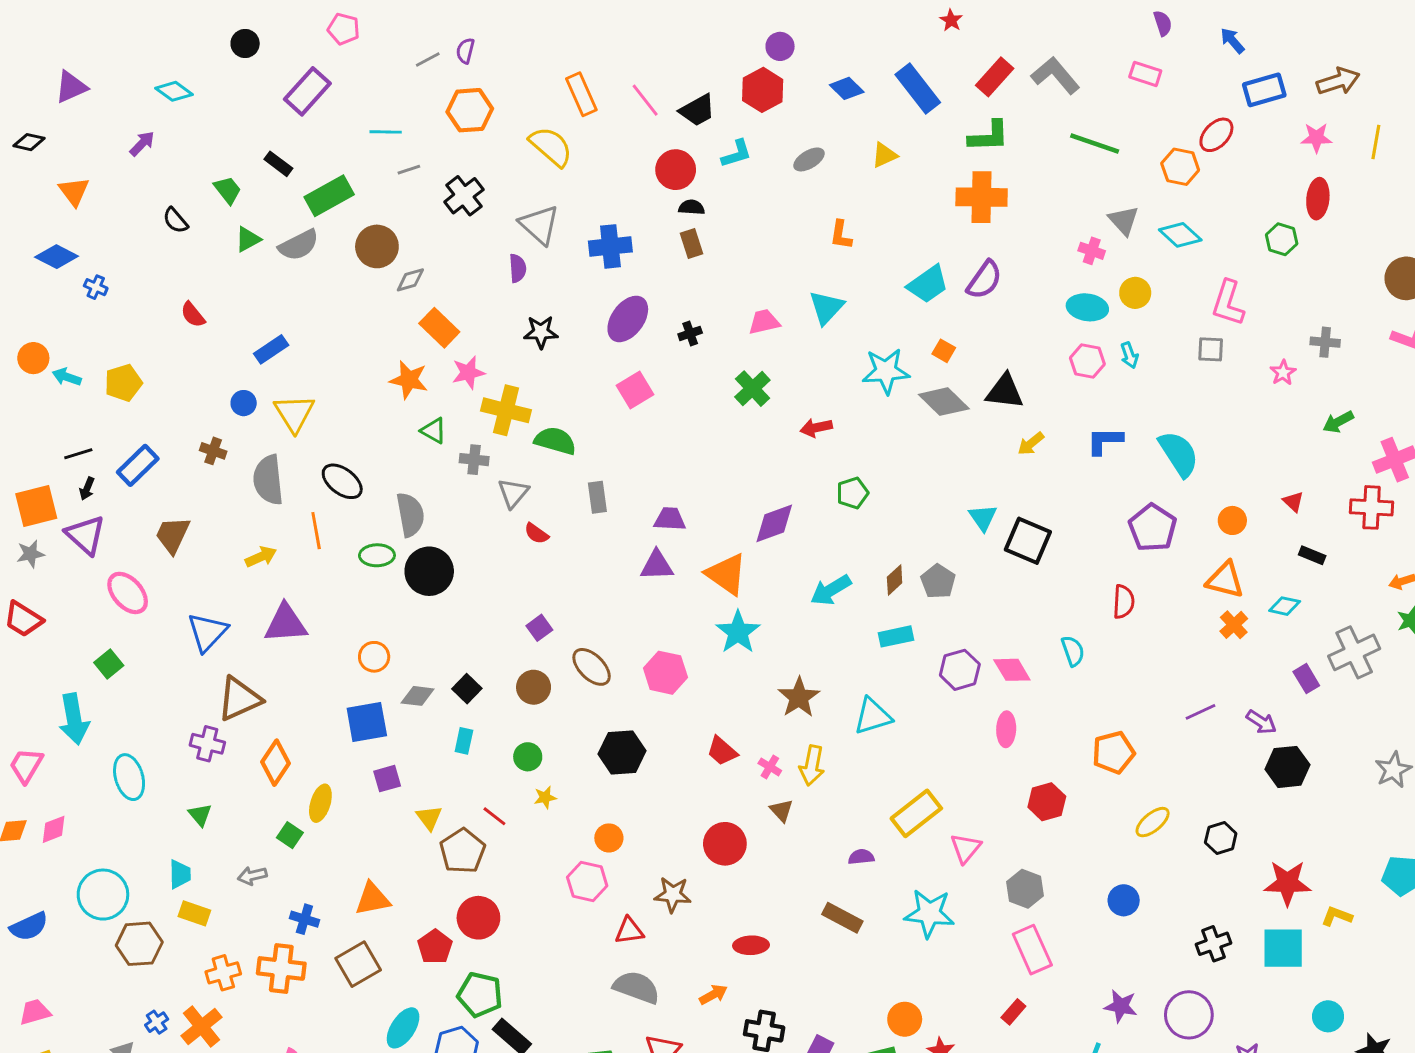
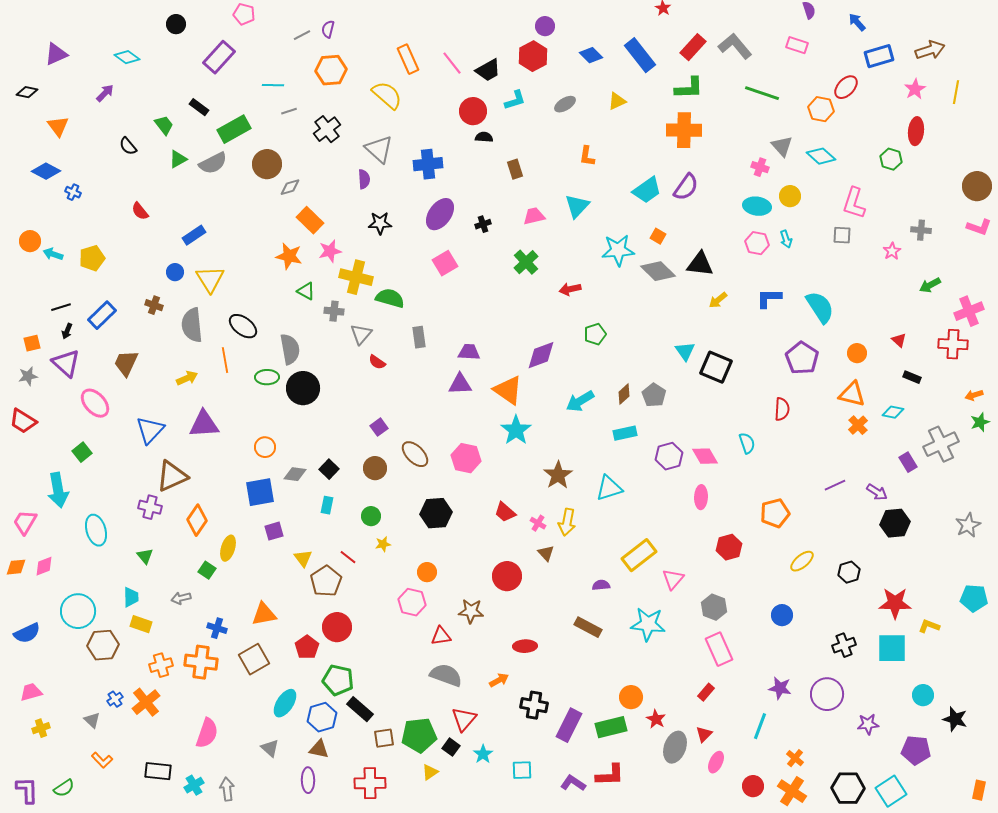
pink star: (1316, 138) -> (915, 89), turned -30
brown rectangle: (692, 244) -> (515, 169), moved
orange square: (36, 506) -> (32, 343), size x0.6

